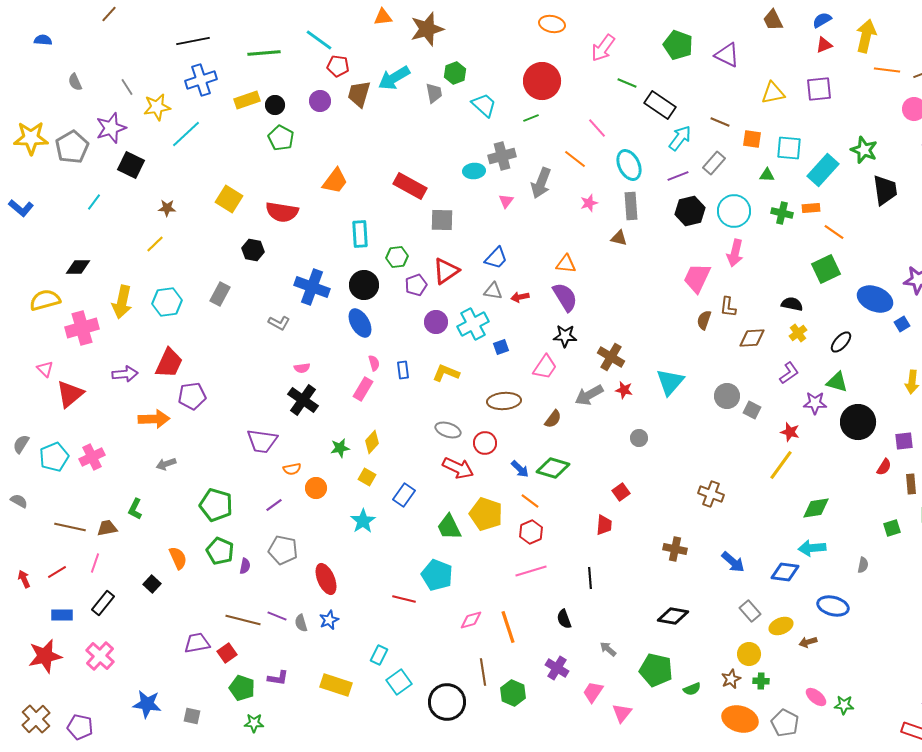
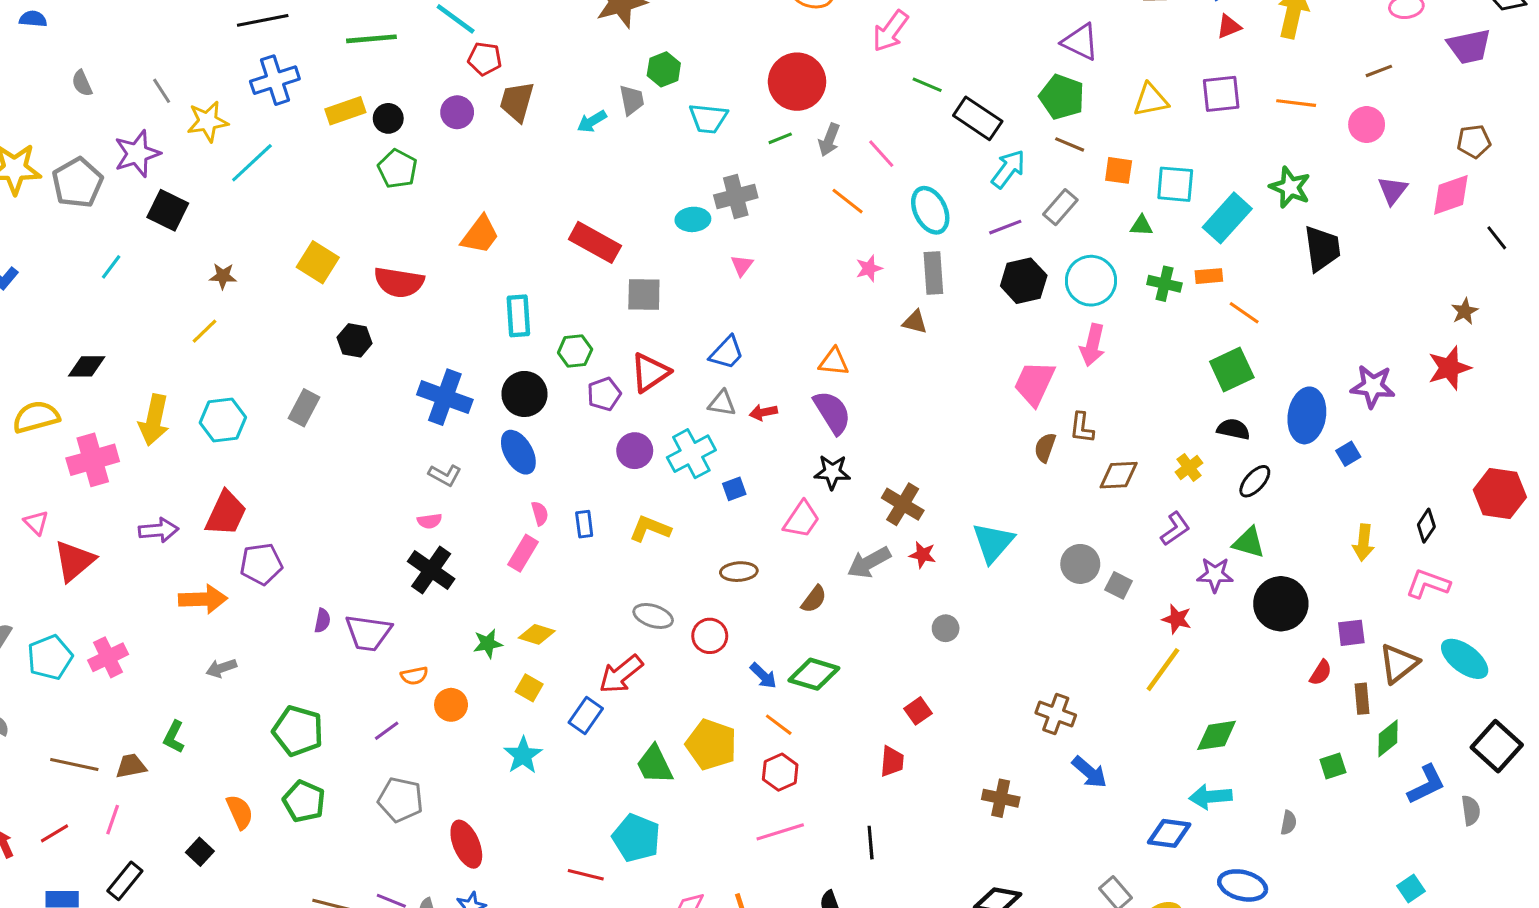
green pentagon: (678, 45) -> (1062, 97), moved
orange line: (887, 70) -> (1296, 103), moved
cyan arrow: (394, 78) -> (592, 121), moved, size x0.6
cyan trapezoid: (484, 105) -> (708, 118), turned 144
gray arrow: (541, 183) -> (829, 140), moved, size x0.7
blue ellipse: (875, 299) -> (1307, 415), turned 76
black semicircle: (792, 304) -> (1233, 429), moved
gray L-shape: (279, 323) -> (445, 475), moved
brown ellipse: (504, 401) -> (739, 572), size x0.7
yellow diamond: (372, 442) -> (537, 634), turned 65
red arrow: (458, 468) -> (621, 674), moved, turned 116
blue arrow: (733, 562) -> (1089, 772), moved
purple semicircle: (245, 566) -> (322, 621), moved

